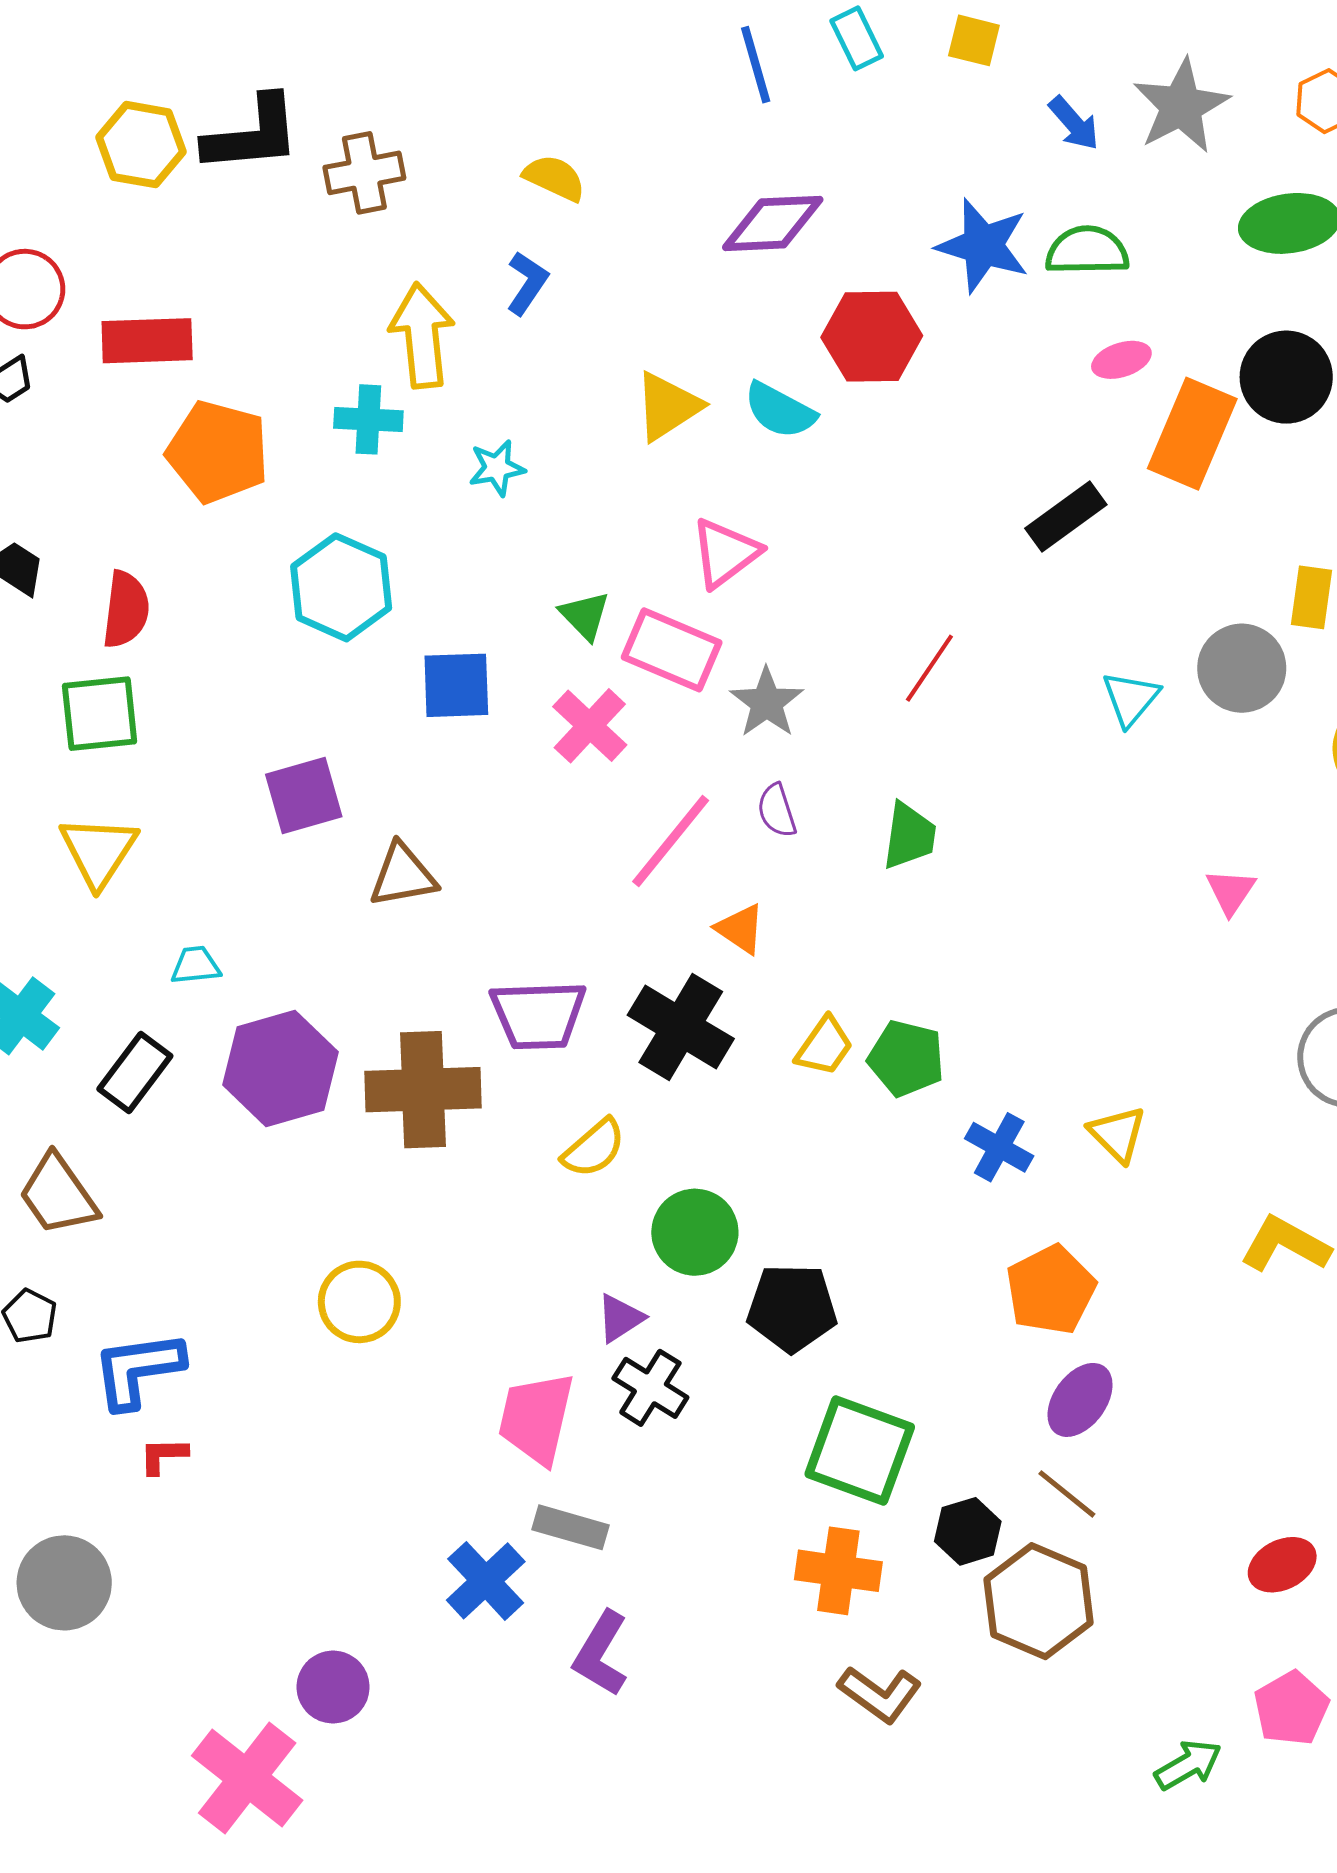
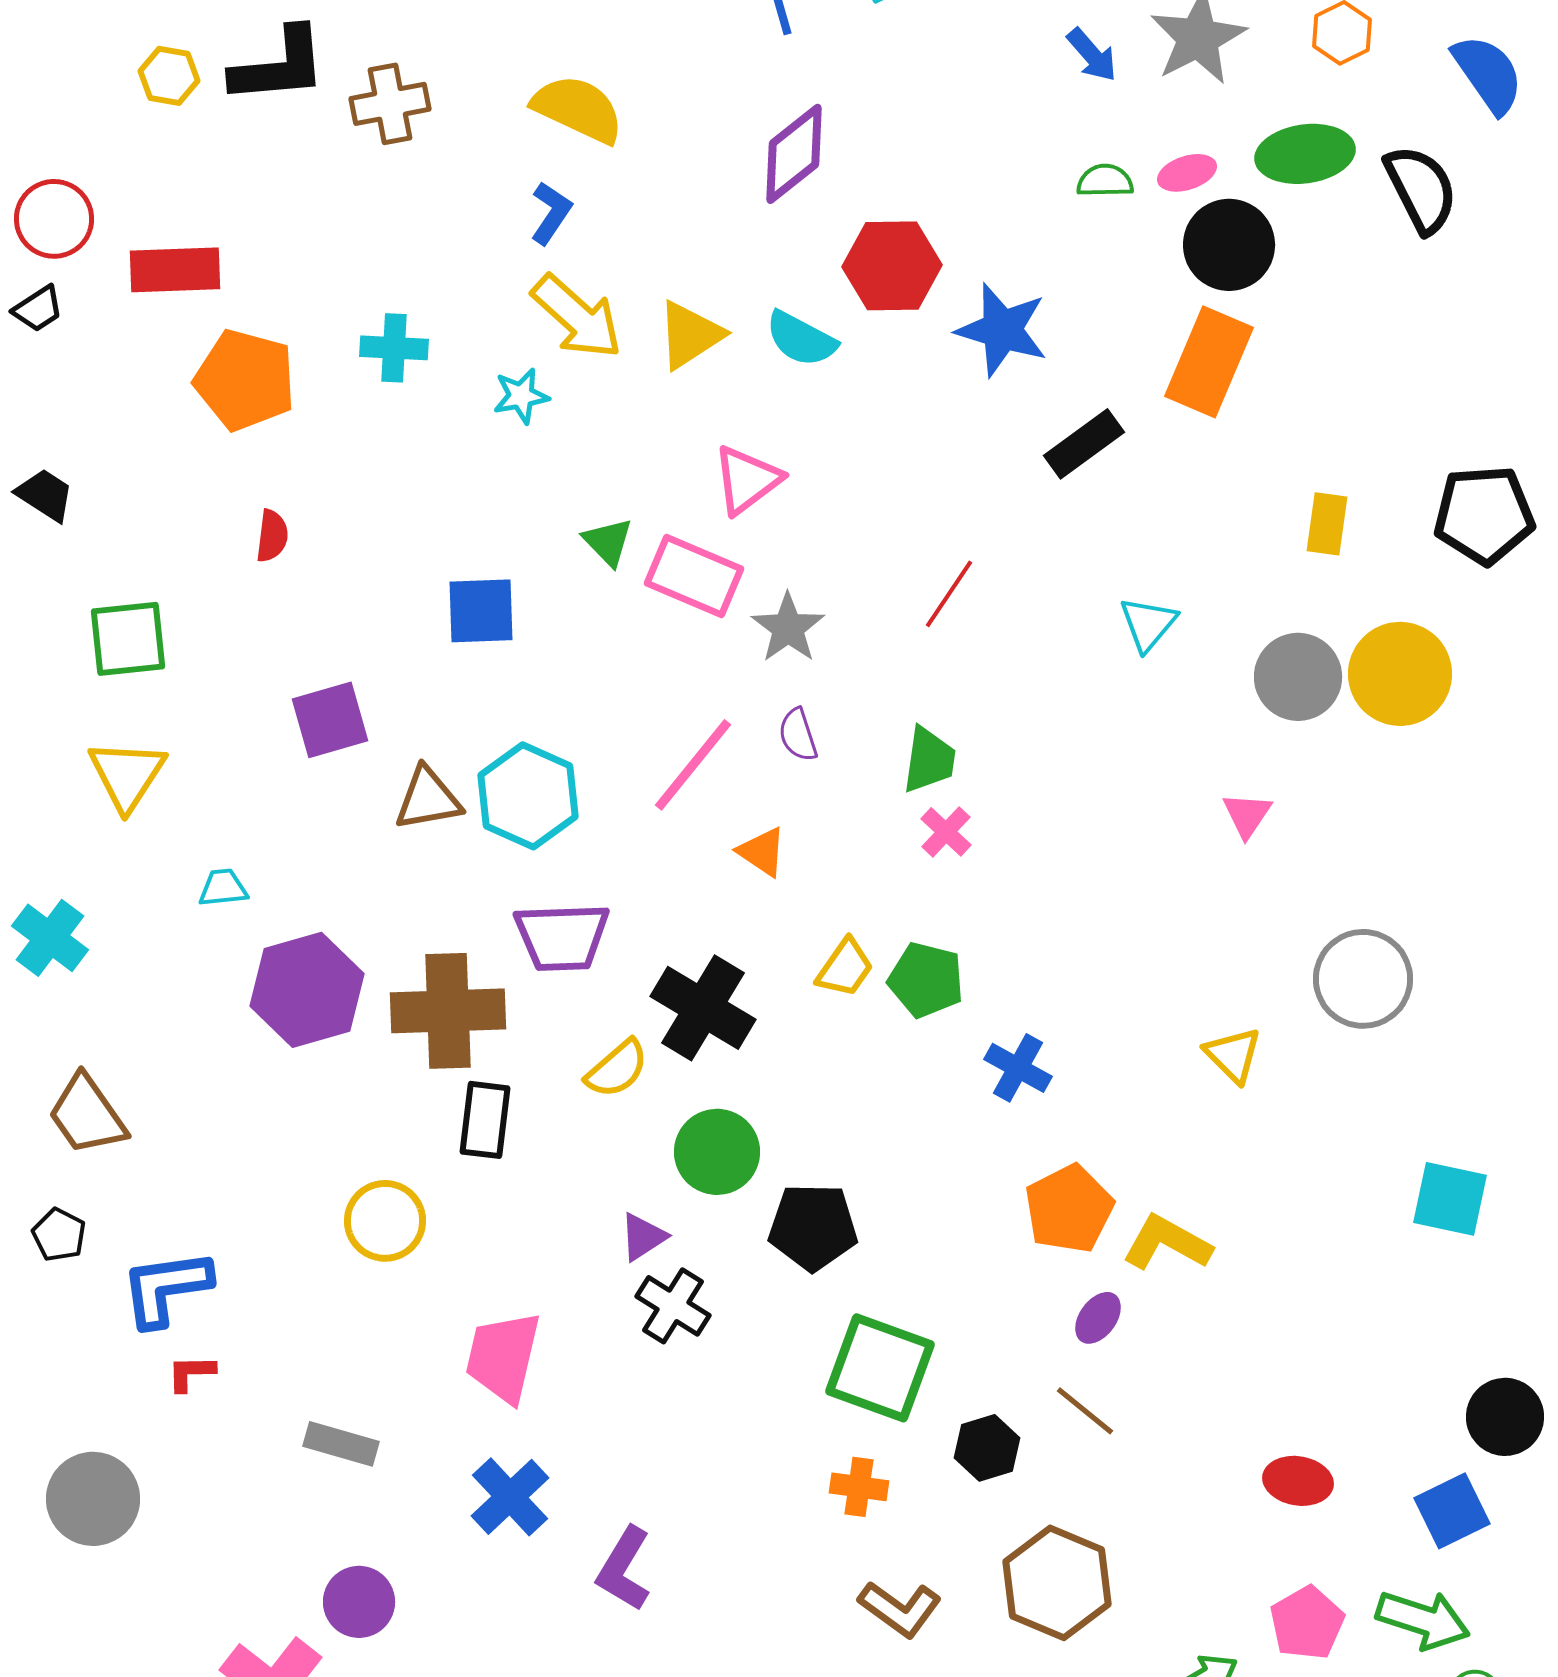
yellow hexagon: (141, 145) -> (169, 76), size x0.7
yellow semicircle: (554, 178) -> (578, 109), size x1.5
purple diamond: (773, 223) -> (794, 154), turned -36
blue star: (983, 246) -> (1002, 330), moved
green semicircle: (1087, 251) -> (1105, 181), size x0.7
yellow arrow: (422, 336) -> (577, 317), moved, turned 138
pink ellipse: (1121, 360) -> (1187, 173), moved
black circle: (1286, 377) -> (1229, 245), moved
cyan hexagon: (341, 587) -> (528, 796), moved
red semicircle: (126, 610) -> (272, 536), moved, size x0.7
gray circle: (1242, 668) -> (1298, 677), moved
pink cross: (590, 726) -> (946, 832), moved, size x0.7
black cross: (681, 1027) -> (703, 1008), moved
black rectangle: (135, 1072) -> (485, 1120), moved, turned -30
yellow triangle: (1117, 1134) -> (1233, 1055), moved
yellow L-shape: (1285, 1244) -> (1167, 1243), moved
purple ellipse: (1080, 1400) -> (1098, 1318), size x0.7
pink trapezoid: (536, 1418) -> (503, 1357), moved
gray rectangle: (571, 1527) -> (341, 1444), moved
red ellipse: (1282, 1565) -> (1298, 1481), turned 36
orange cross: (838, 1571) -> (859, 1487), size x0.7
brown hexagon: (1039, 1601) -> (1057, 1583), moved

